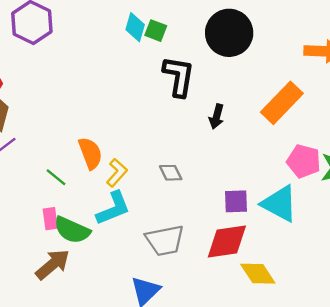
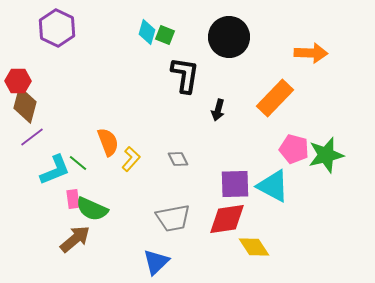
purple square: (236, 201) -> (235, 184), size x1.4
cyan L-shape: (113, 208) -> (55, 170), moved

